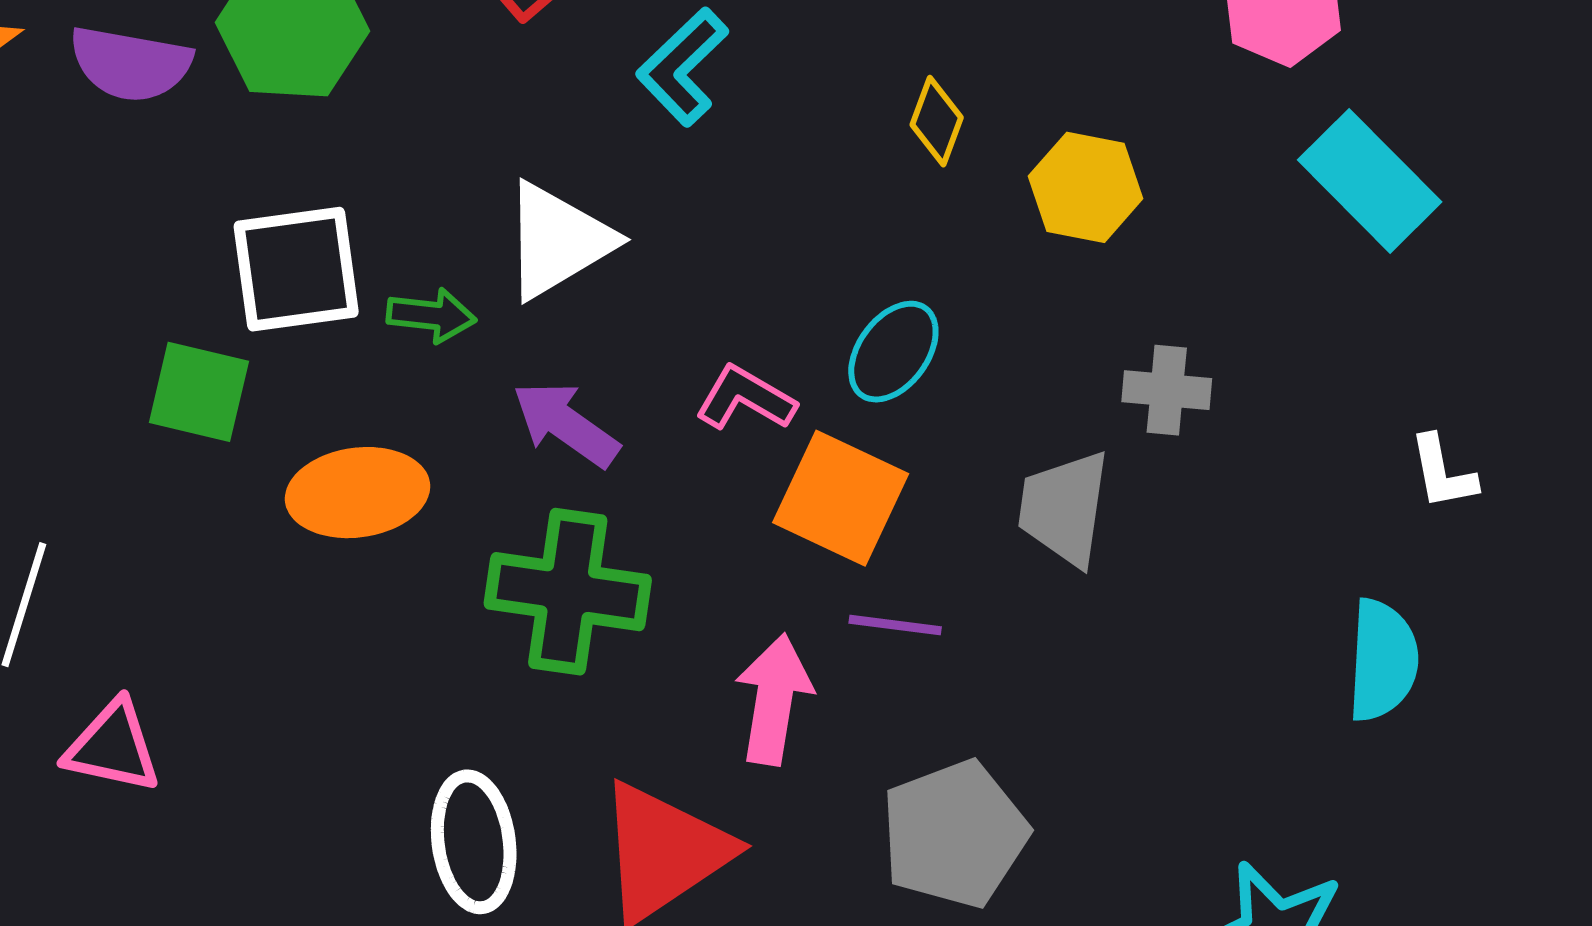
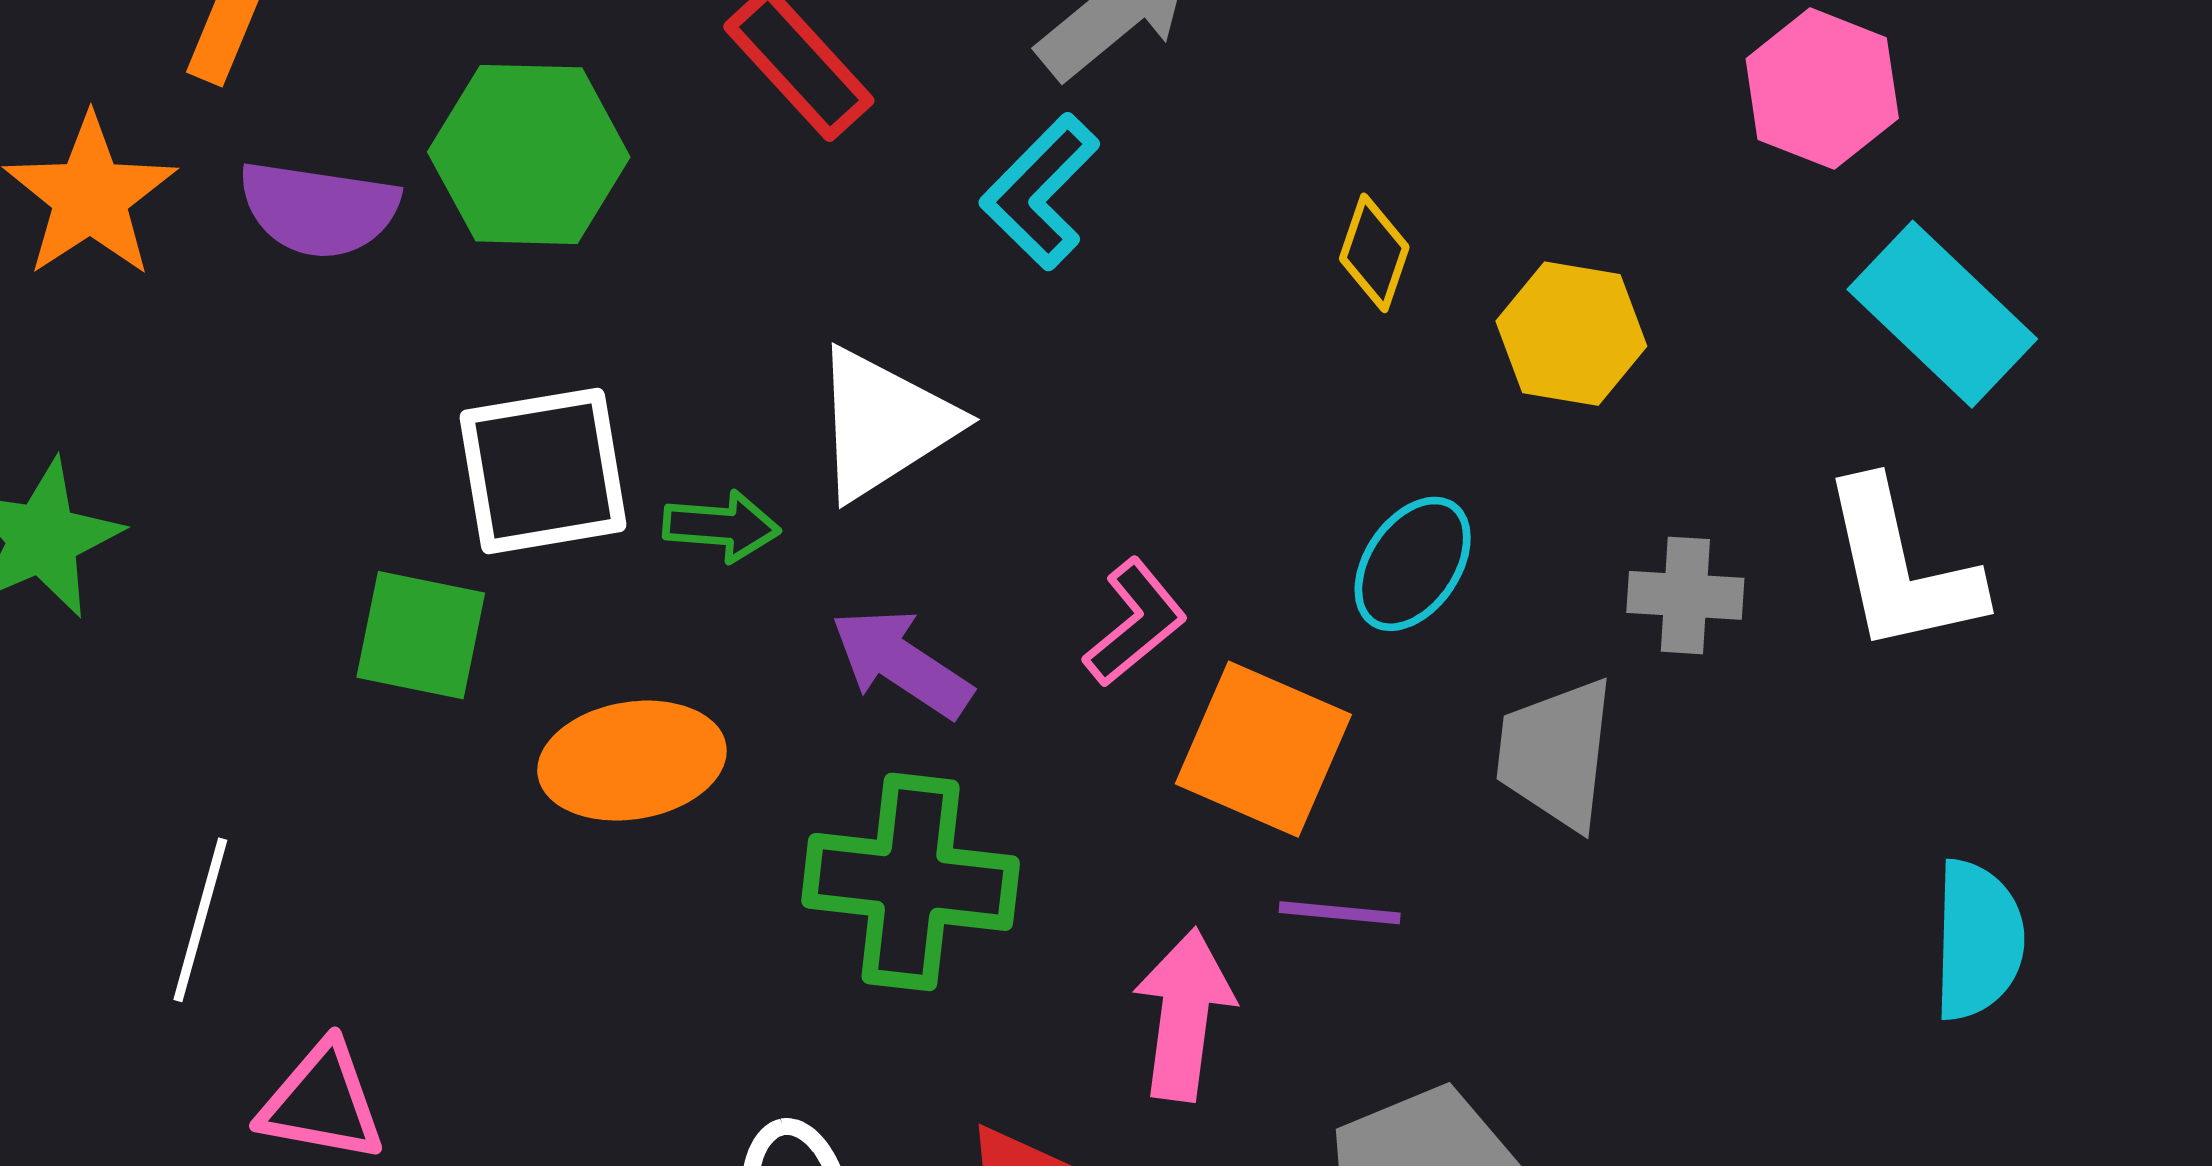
cyan ellipse: (893, 352) -> (1413, 564), moved
pink L-shape: (745, 398) -> (1135, 623), turned 112
white L-shape: (1443, 472) -> (1901, 568), moved, size x1.8

